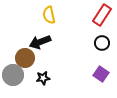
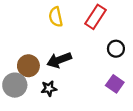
red rectangle: (102, 15) -> (95, 17), moved
black arrow: (40, 42) -> (59, 60), moved

